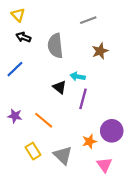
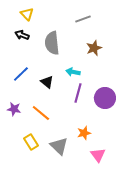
yellow triangle: (18, 15) -> (27, 14), moved
blue line: (15, 69) -> (21, 74), moved
black triangle: (60, 87) -> (47, 82), moved
purple circle: (112, 131) -> (105, 98), moved

